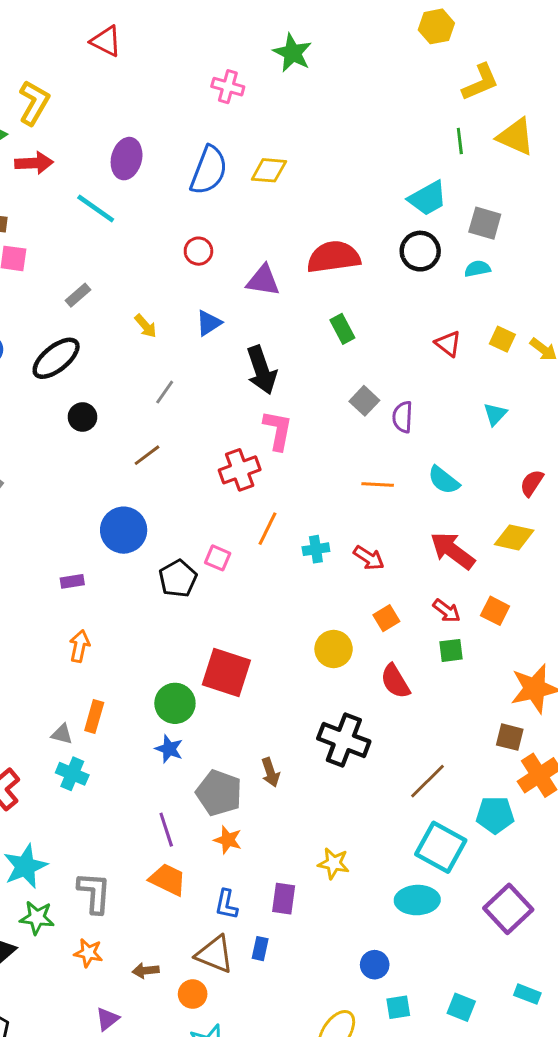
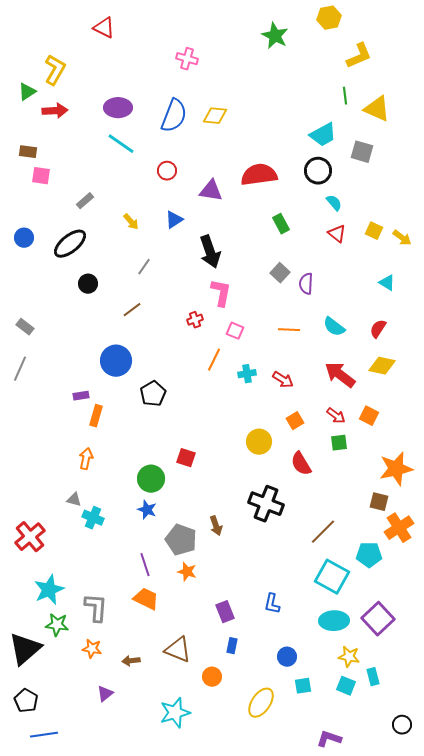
green star: (292, 53) -> (275, 36), moved
yellow triangle: (516, 137) -> (377, 109), moved
purple ellipse: (127, 159) -> (118, 108), turned 76
cyan line: (96, 208) -> (121, 144), moved
cyan semicircle: (477, 269) -> (334, 203), moved, turned 60
green rectangle: (342, 329) -> (281, 224), moved
cyan triangle: (495, 414) -> (387, 283), moved, turned -42
red cross: (240, 470) -> (195, 320), size x0.6
red semicircle: (532, 483) -> (378, 329), moved
pink square: (218, 558) -> (235, 331), moved
orange arrow: (80, 646) -> (86, 459), moved
red square: (226, 672) -> (186, 458), size x0.6
orange rectangle: (94, 717) -> (96, 416), moved
cyan cross: (72, 774) -> (93, 518), moved
yellow star: (334, 863) -> (349, 657), moved
purple rectangle: (284, 899) -> (225, 612), turned -30
cyan ellipse: (417, 900) -> (334, 621), moved
blue L-shape: (226, 904) -> (272, 604), moved
blue rectangle: (260, 949) -> (232, 646), moved
orange circle: (193, 994) -> (212, 677), moved
cyan rectangle: (527, 994) -> (373, 677), moved, turned 54

